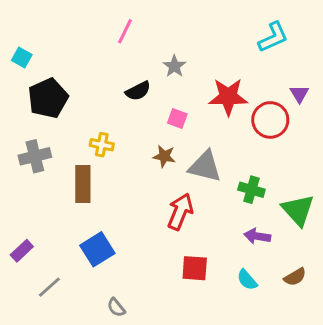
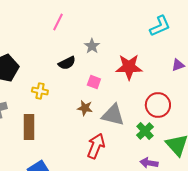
purple triangle: (299, 94) -> (178, 65), turned 40
red circle: (270, 120) -> (158, 105), moved
yellow cross: (102, 145) -> (40, 91), moved
green cross: (251, 190) -> (145, 131), turned 30

